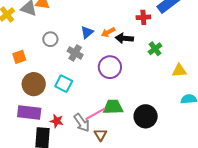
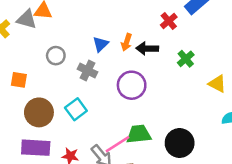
red cross: (143, 17) -> (169, 21), turned -32
orange arrow: (108, 32) -> (126, 42), turned -40
orange square: (19, 57) -> (19, 80), turned 32
yellow triangle: (179, 71) -> (217, 84), turned 35
cyan square: (64, 84) -> (76, 109), turned 30

